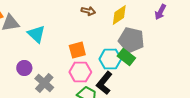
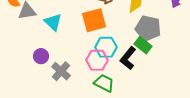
orange square: (77, 50) -> (94, 20), moved, size x1.4
cyan hexagon: (110, 59) -> (106, 47), moved
black L-shape: (104, 83) -> (128, 58), moved

